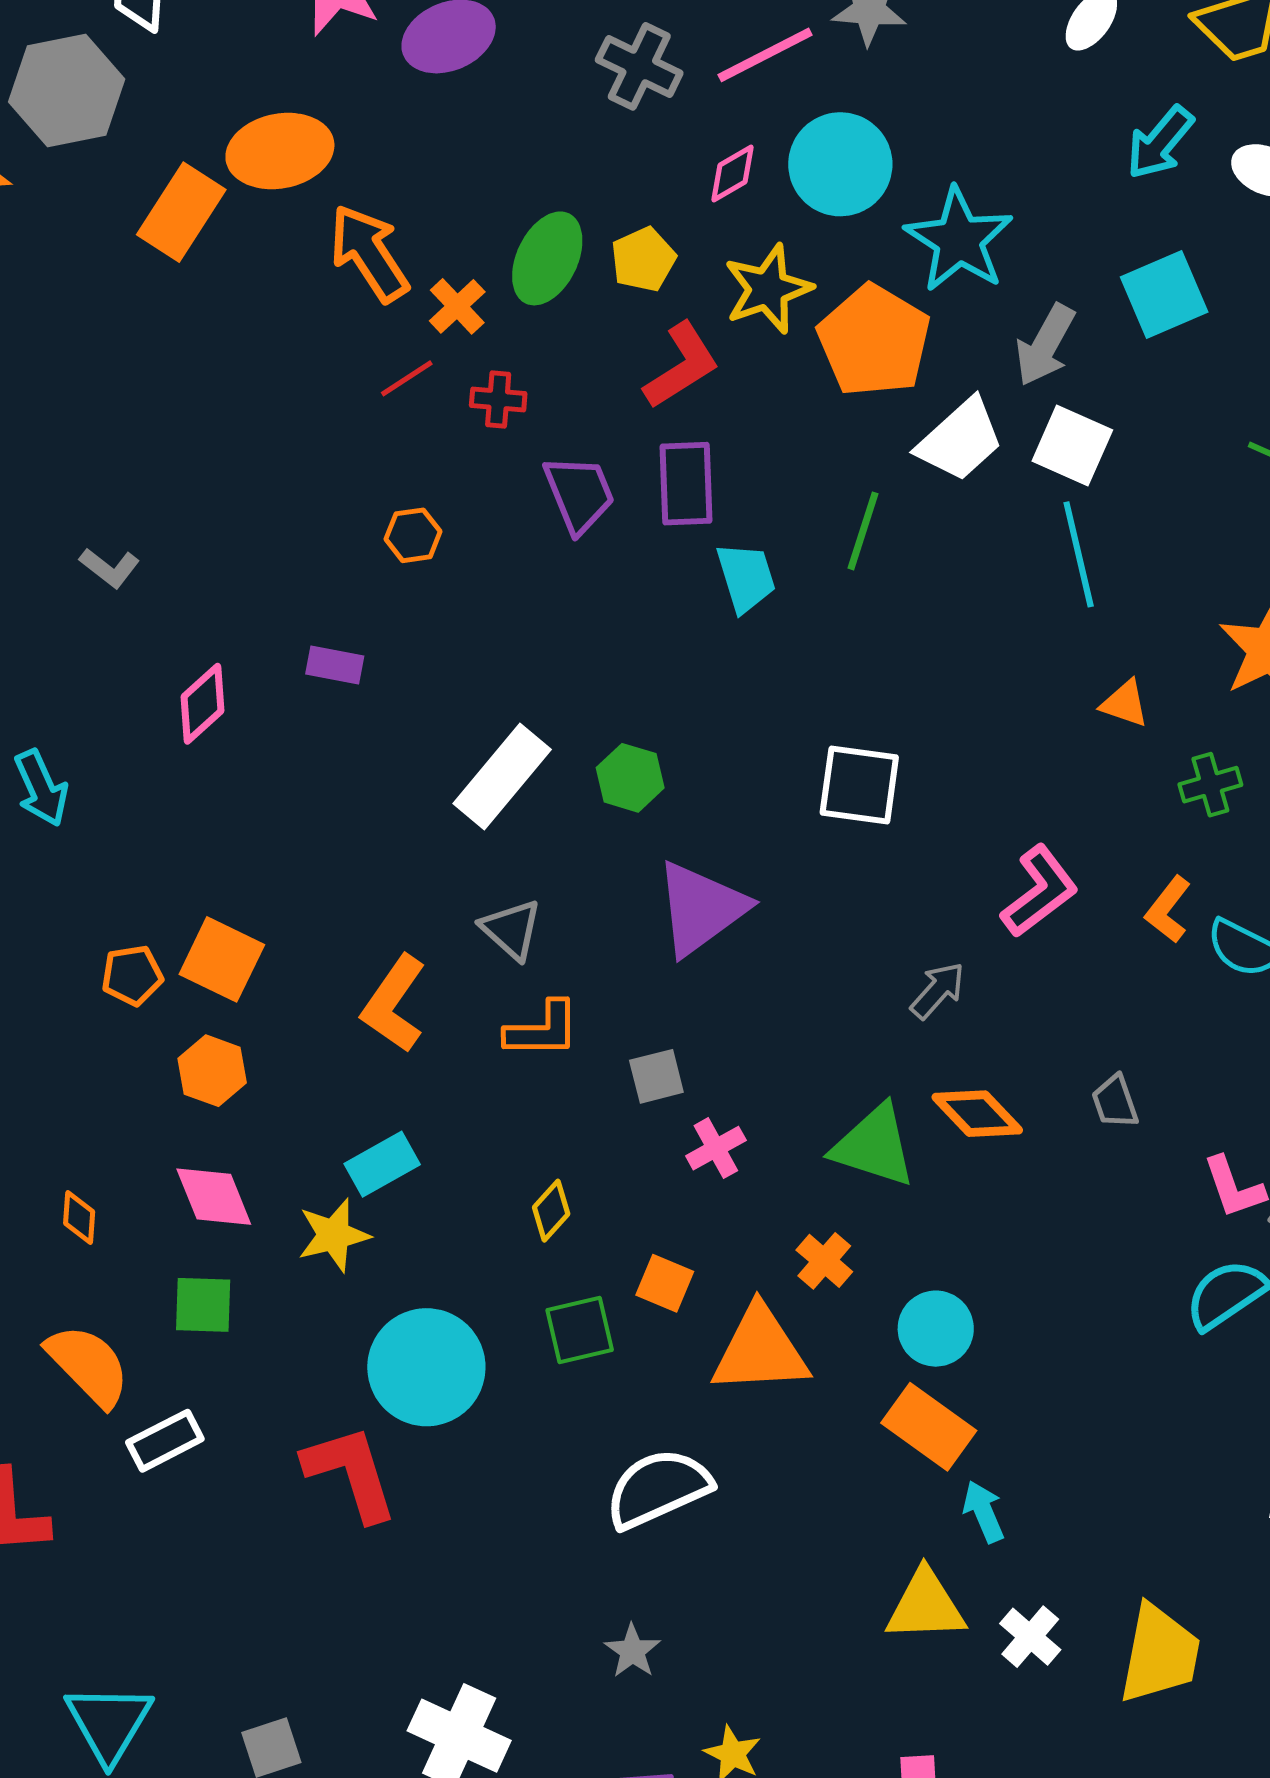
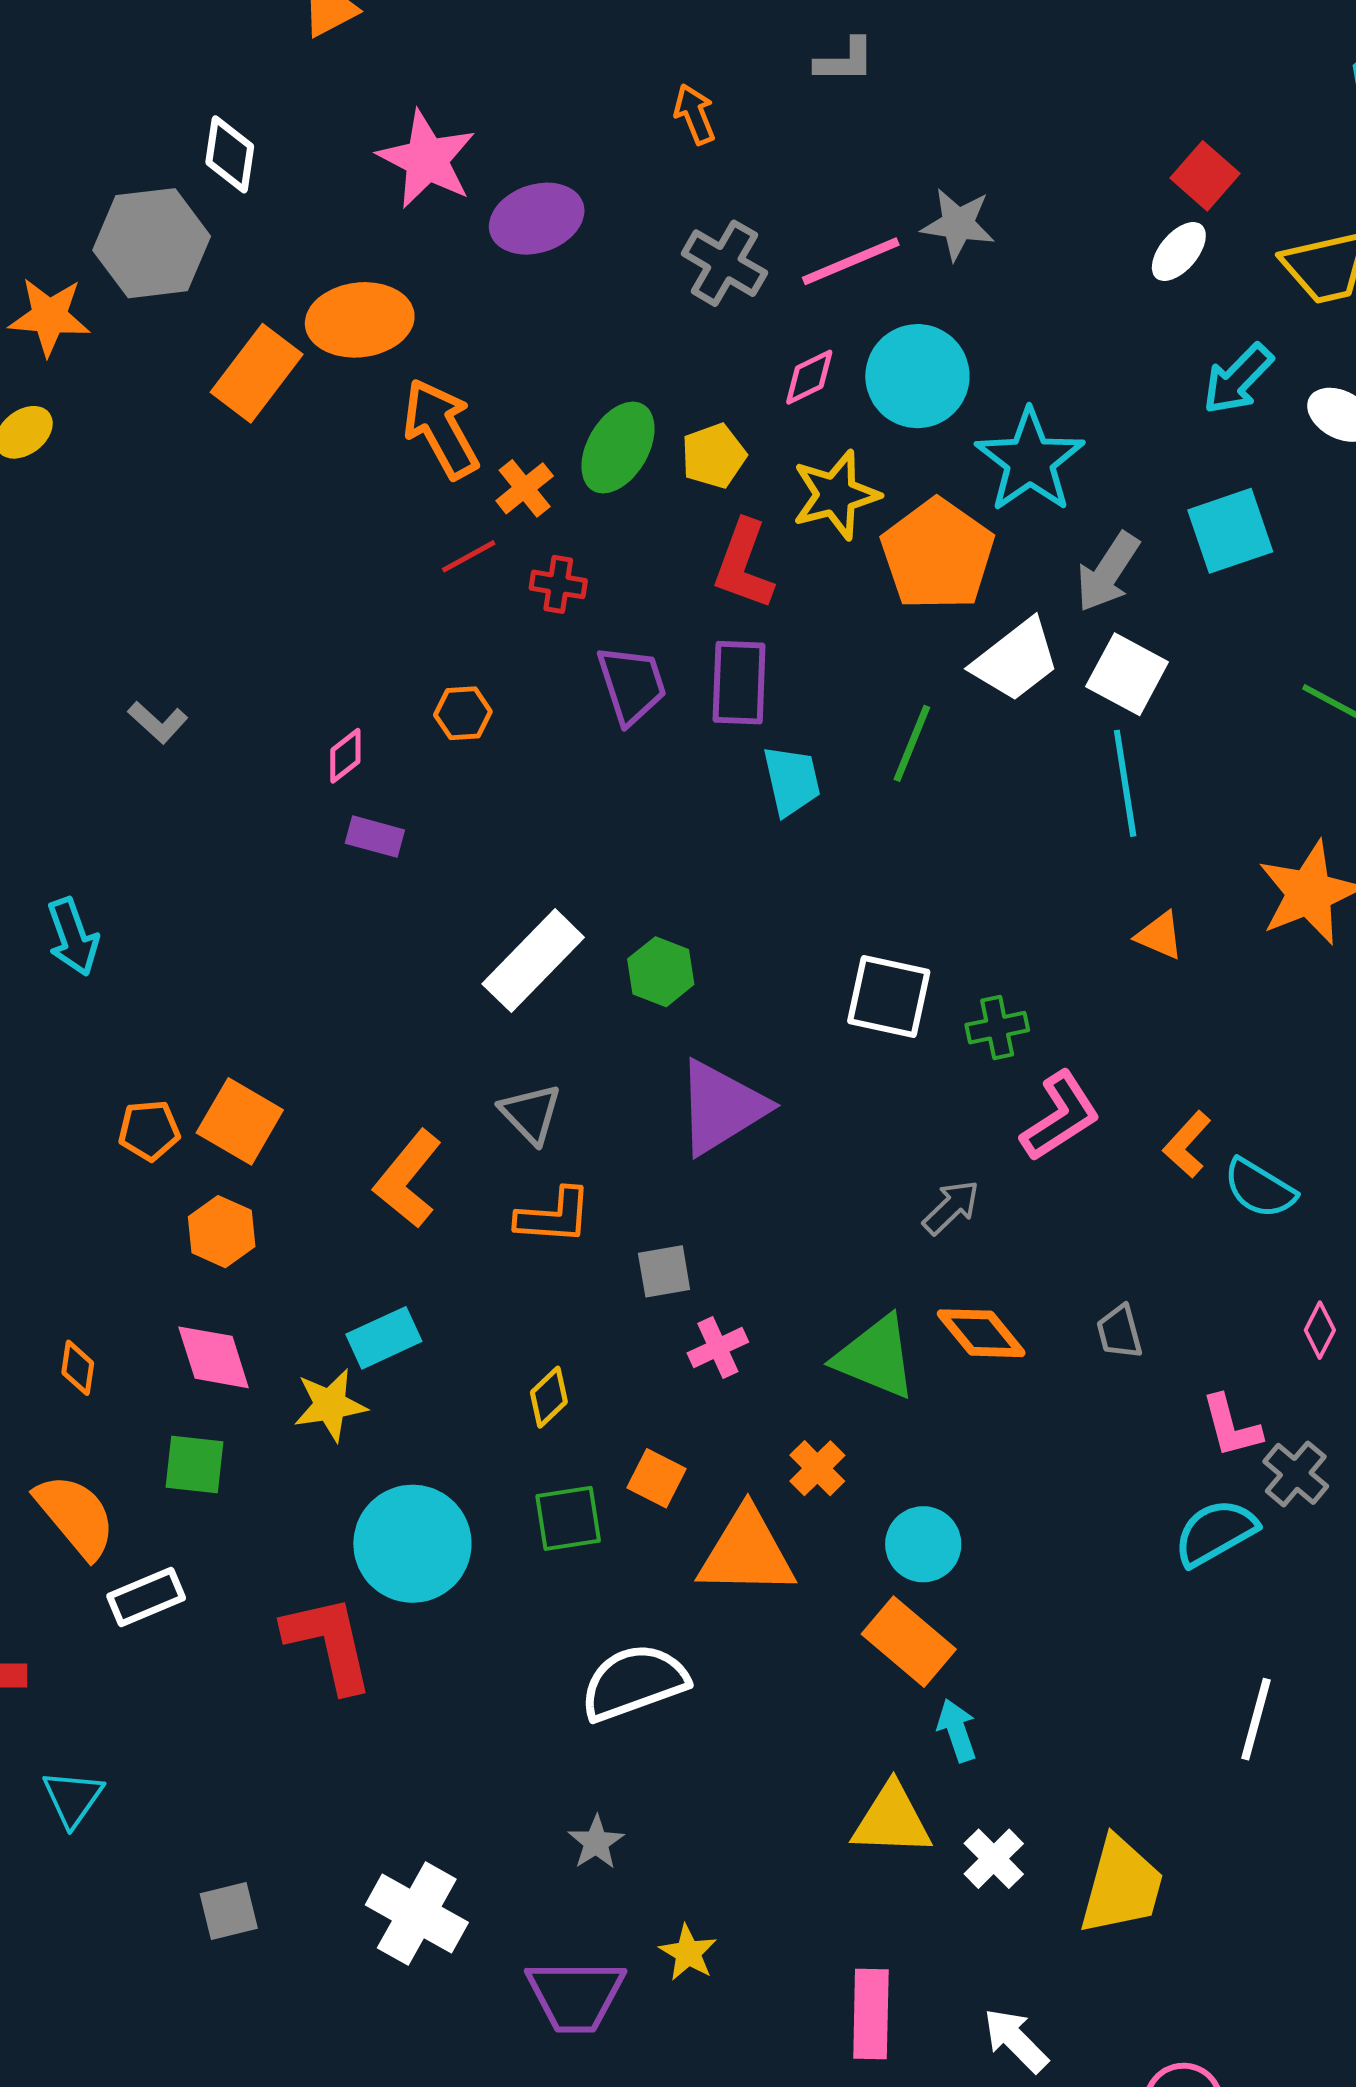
red L-shape: (682, 366) -> (744, 565), turned 138
pink diamond: (202, 704) -> (345, 756), moved, size x0.7
green cross: (1210, 785) -> (997, 1028), moved
cyan triangle: (109, 1723) -> (73, 1798), moved, size x0.7

